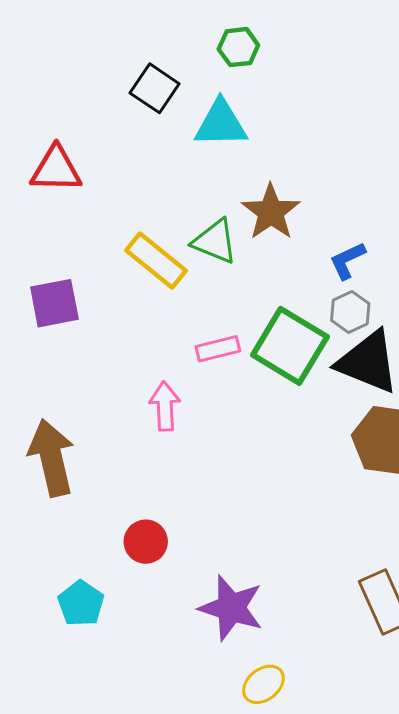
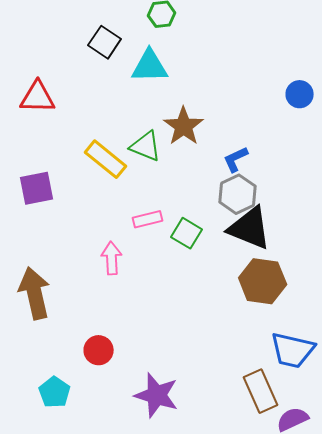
gray hexagon: (350, 312) -> (238, 194), size x1.4
green square: (290, 346) -> (187, 233), moved, size x0.6

